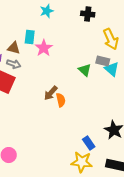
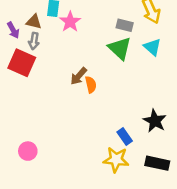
gray rectangle: (103, 61) -> (125, 25), moved
gray arrow: (14, 64) -> (34, 41), turned 80
green triangle: (85, 70) -> (120, 48), size x1.5

